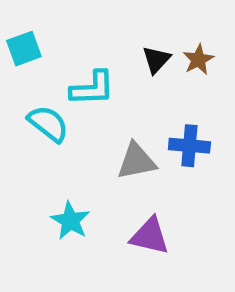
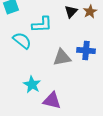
purple triangle: (150, 236) -> (52, 101), moved

